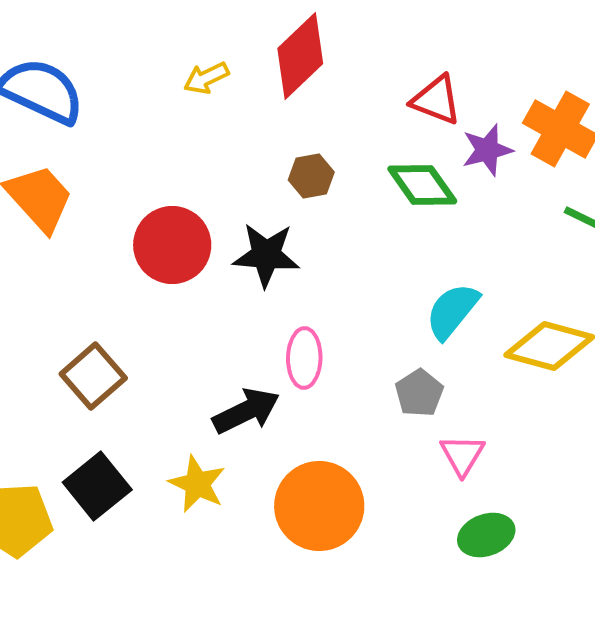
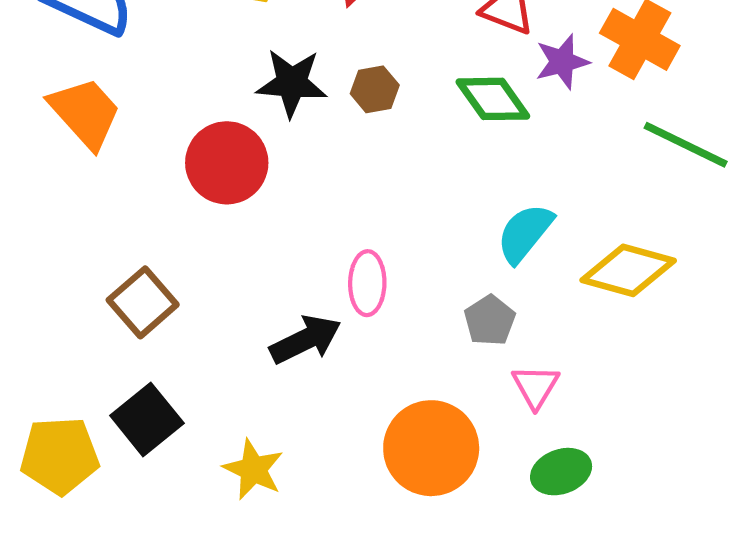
black star: (266, 255) -> (292, 83), moved
yellow star: (197, 484) -> (253, 469), moved
orange circle: (319, 506) -> (431, 448), moved

